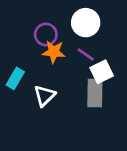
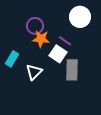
white circle: (86, 23) -> (80, 17), moved
white square: (102, 72) -> (58, 54), moved, turned -30

